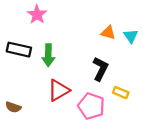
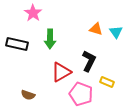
green arrow: (48, 55) -> (50, 39), moved
red triangle: (59, 90) -> (61, 72), moved
brown semicircle: (13, 107) -> (28, 95), moved

